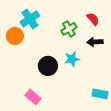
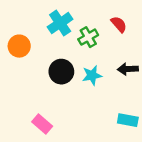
cyan cross: (30, 19) -> (60, 23), moved
black arrow: (95, 42) -> (128, 69), moved
black circle: (48, 66) -> (61, 72), moved

